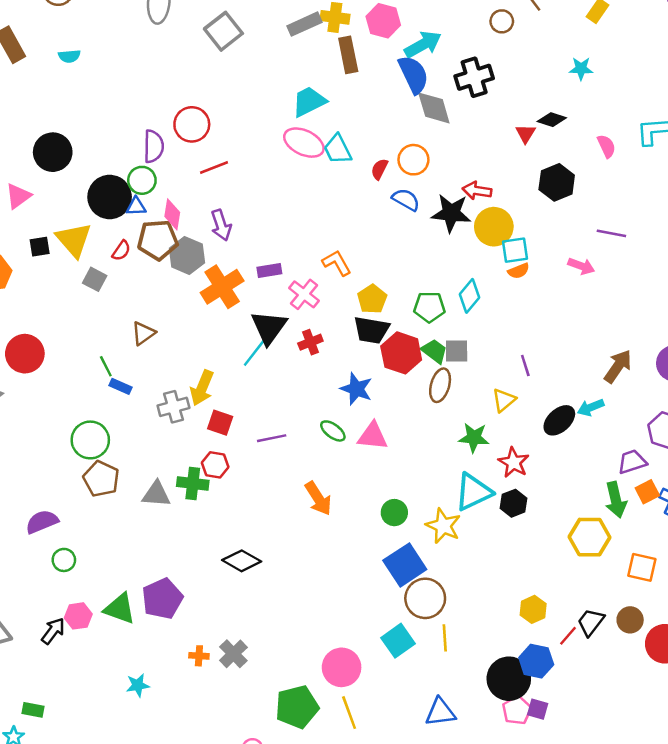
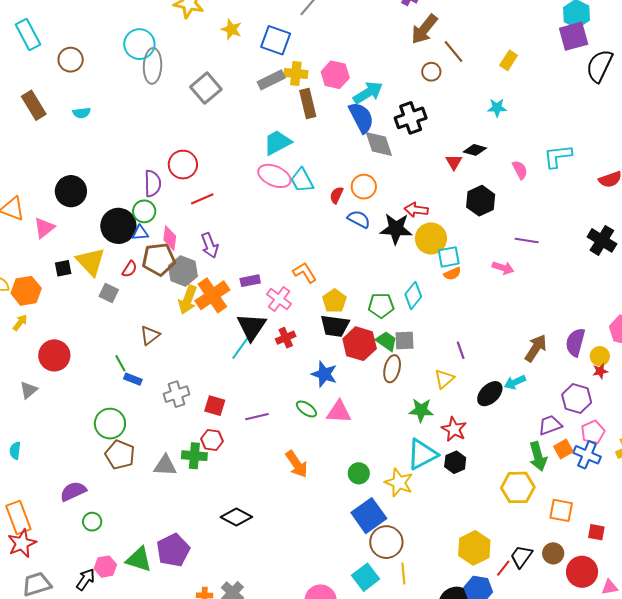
yellow arrow: (202, 388) -> (188, 300), moved
yellow hexagon: (533, 609) -> (474, 548), size x1.5

